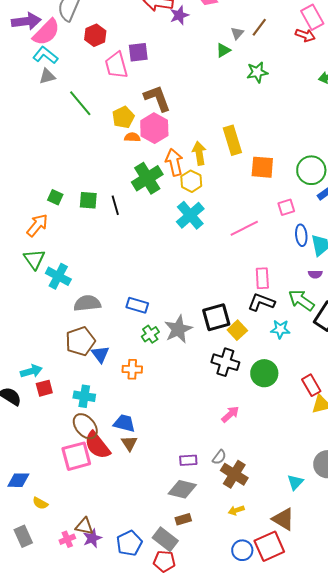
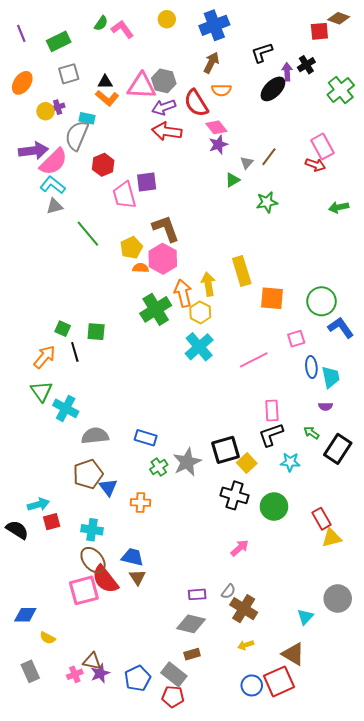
purple star: (179, 15) -> (218, 145), moved
black line: (115, 205) -> (75, 352), moved
green arrow: (301, 300) -> (311, 433), size x0.6
black L-shape: (261, 302) -> (271, 435), turned -40

